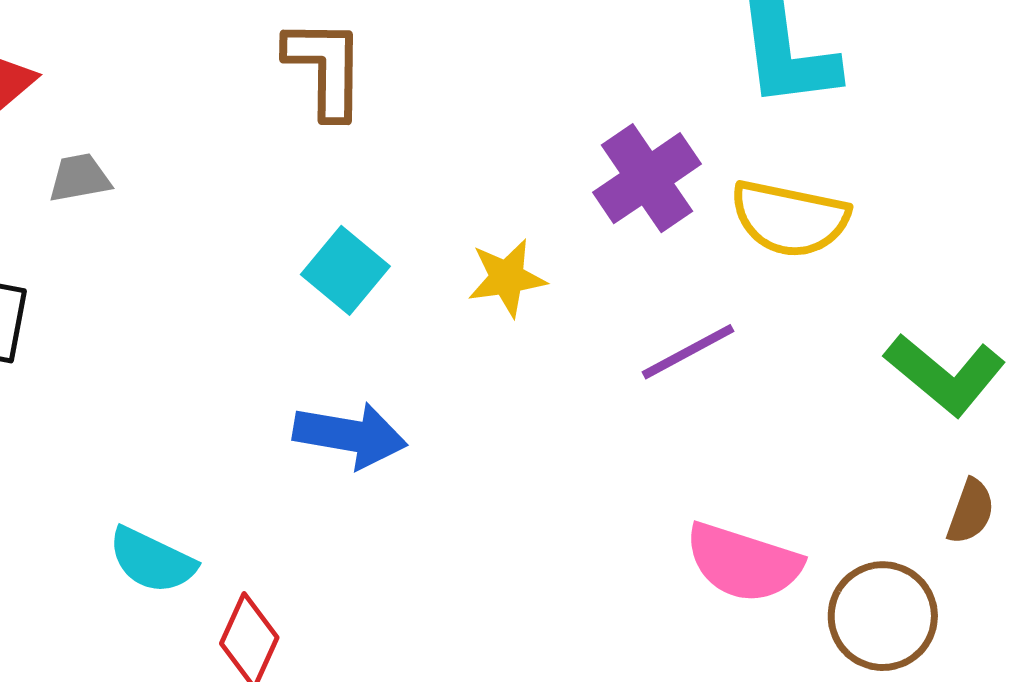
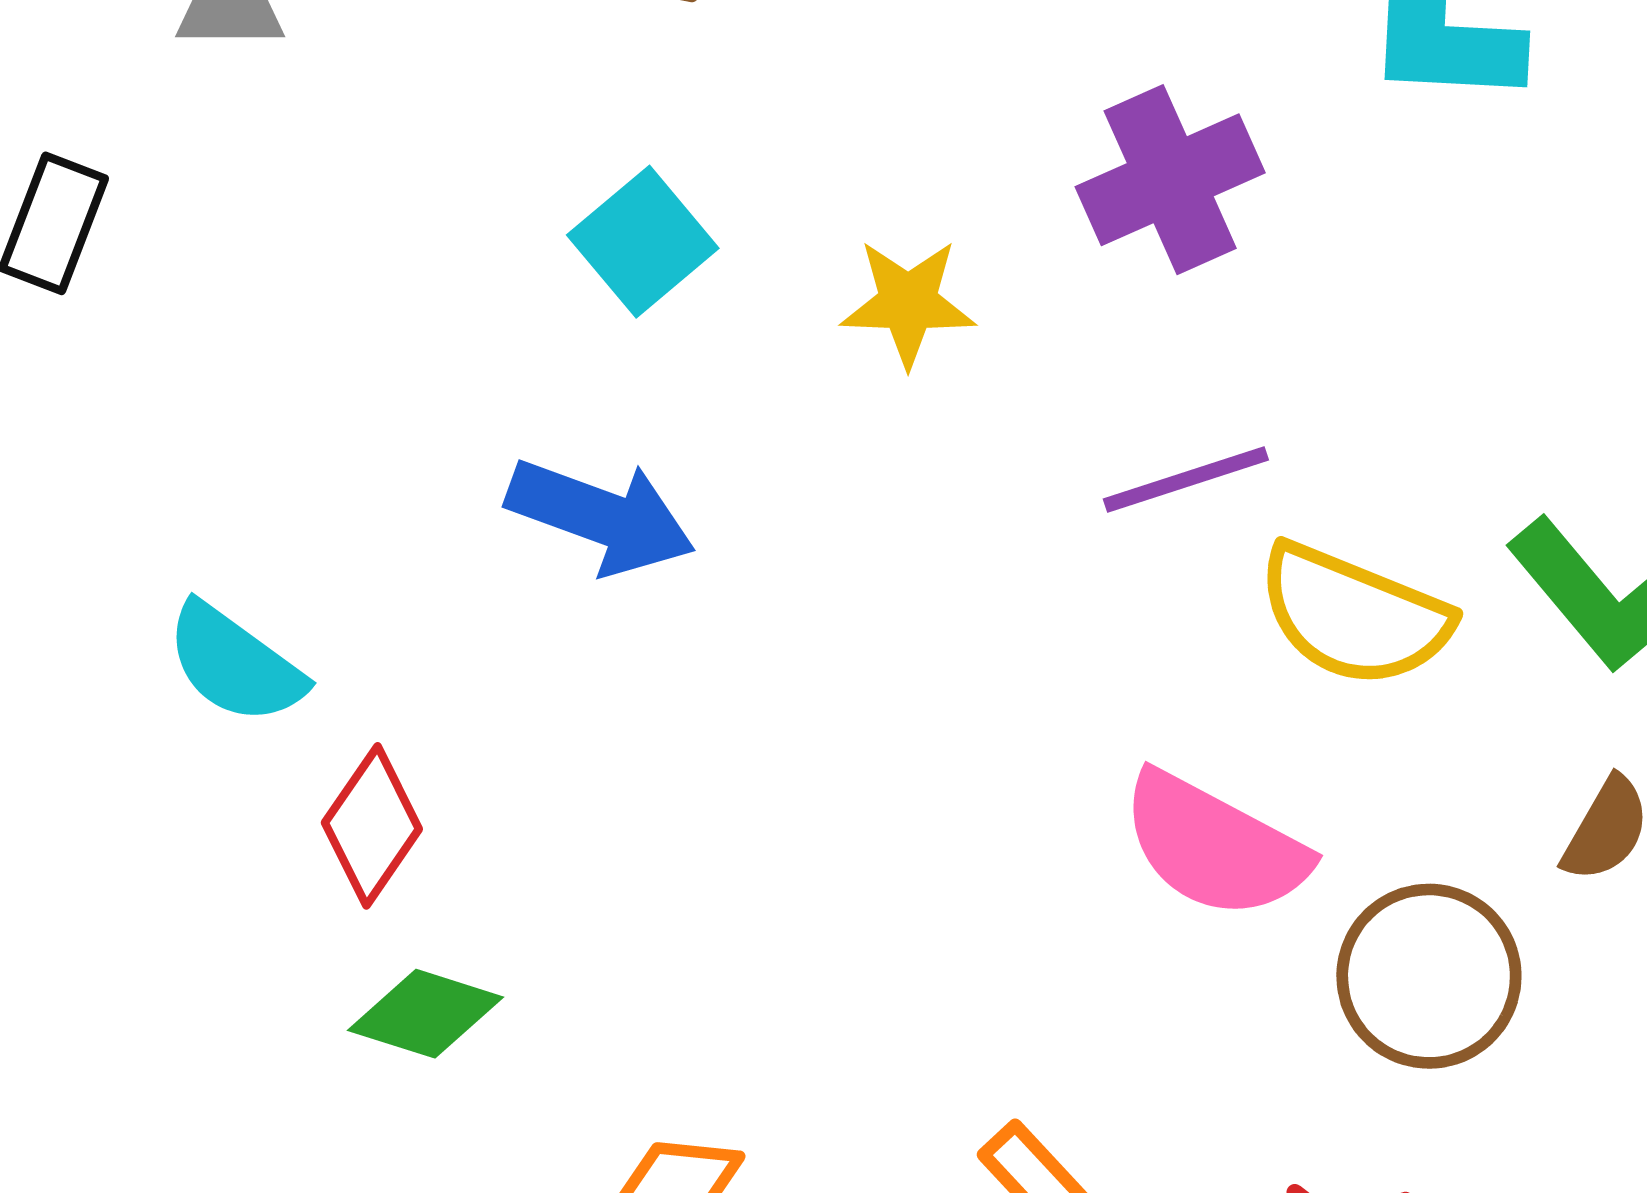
yellow semicircle: (790, 218) -> (1354, 615), moved

